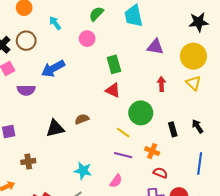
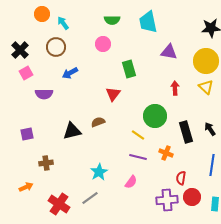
green semicircle: (96, 14) -> (112, 20), turned -133
cyan arrow: (55, 23) -> (63, 23), moved
brown circle: (26, 41) -> (56, 47), moved
blue arrow: (53, 69) -> (70, 73), size x0.7
red triangle: (113, 90) -> (113, 94), moved, turned 42
black rectangle: (173, 129) -> (186, 132), size x1.5
cyan star: (83, 171) -> (99, 172), turned 30
red semicircle: (160, 173) -> (181, 178), moved, turned -104

